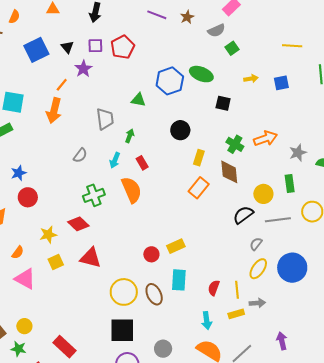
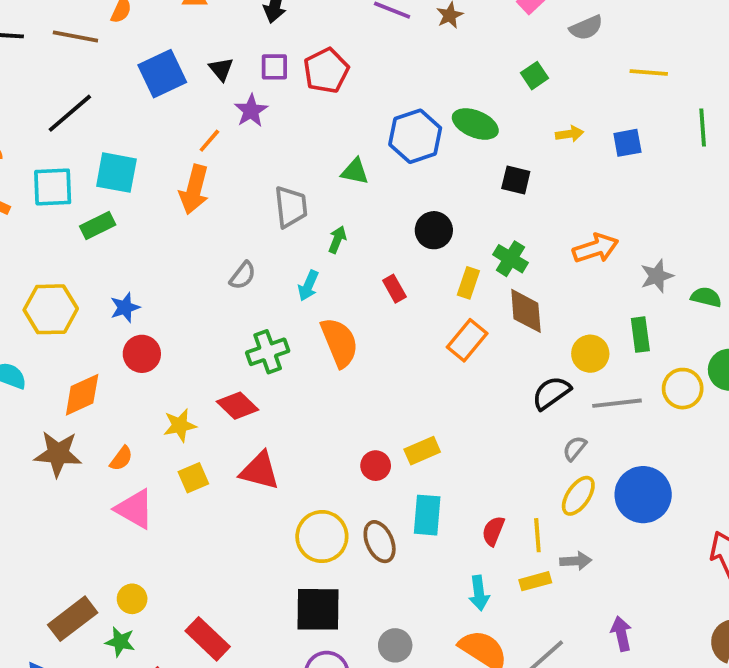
gray semicircle: (216, 31) -> (586, 28), moved
green cross: (235, 144) -> (510, 259), moved
red rectangle: (142, 163) -> (394, 289), moved

